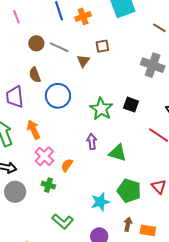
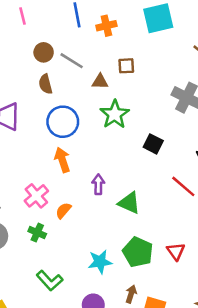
brown triangle: (83, 61) -> (100, 82), turned 48
brown semicircle: (35, 75) -> (45, 84), moved
green star: (101, 109) -> (115, 114), moved
orange arrow: (33, 130) -> (62, 160), moved

